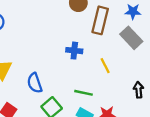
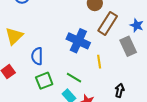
blue cross: (74, 51) -> (78, 41), size x1.6

